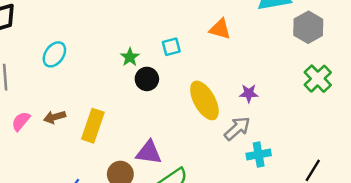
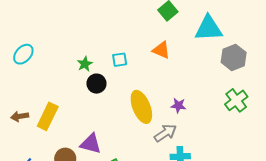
brown arrow: (55, 117) -> (20, 116), moved

